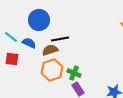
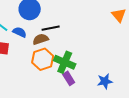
green cross: (74, 73) -> (65, 62), size x1.5

